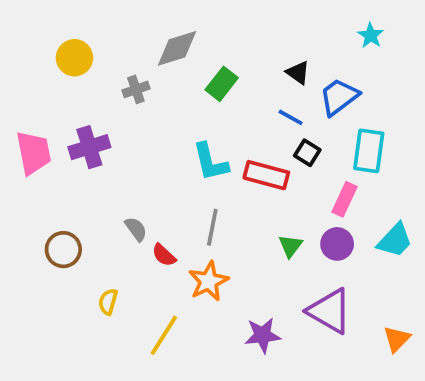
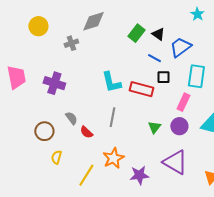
green rectangle: (222, 84) -> (136, 33), moved
purple cross: (89, 147) -> (54, 83), moved, turned 35
black square: (307, 153) -> (163, 77), turned -32
brown circle: (63, 250) -> (44, 131), moved
orange star: (209, 281) -> (113, 158), moved

